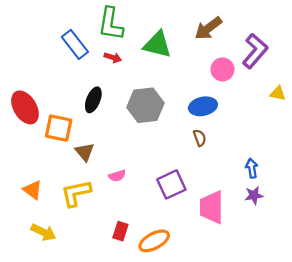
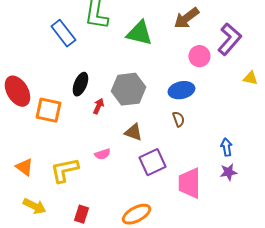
red arrow: (113, 58) -> (98, 106), moved, turned -84
brown triangle: (85, 152) -> (133, 132), moved, turned -30
red rectangle: (120, 231) -> (81, 214), moved

